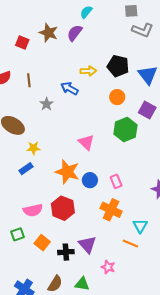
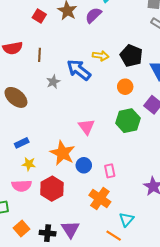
blue arrow: (69, 88) -> (79, 70), size x1.4
yellow star: (34, 148) -> (29, 164), moved
orange square: (42, 243) -> (21, 229), moved

